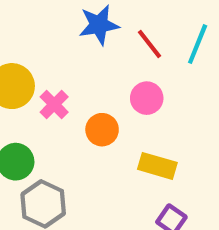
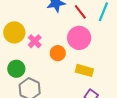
pink circle: (147, 98) -> (79, 38), size x1.5

